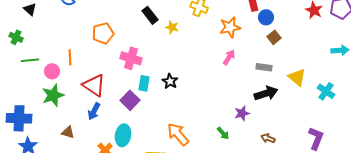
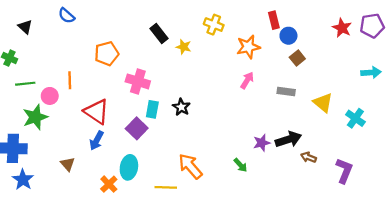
black arrow: (266, 93) -> (288, 139), moved
green star: (53, 95) -> (35, 117), moved
brown triangle: (68, 132) -> (68, 164), turned 32
brown arrow: (268, 138) -> (309, 157), moved

